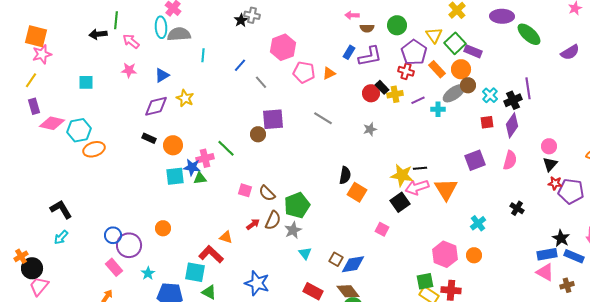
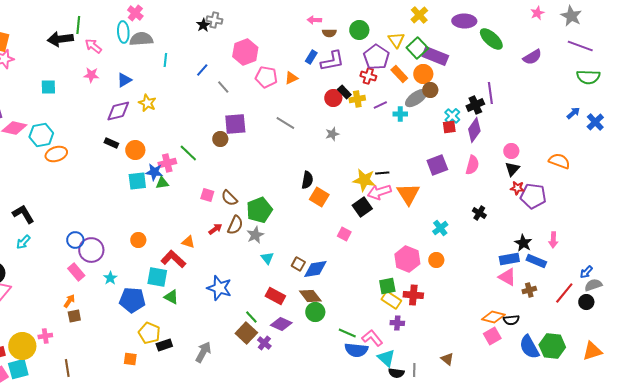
black arrow: (98, 34) -> (60, 39), size x1.4
purple rectangle: (473, 51) -> (435, 56), size x1.4
cyan cross: (490, 95) -> (452, 116), moved
orange circle: (163, 228) -> (138, 240), moved

